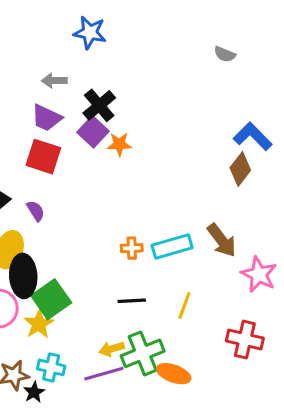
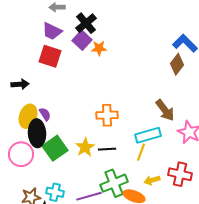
purple semicircle: (36, 211) -> (45, 114), moved
cyan rectangle: (172, 247) -> (148, 135), moved
orange cross: (132, 248) -> (107, 115), size x1.5
yellow star: (39, 324) -> (85, 147), moved
yellow arrow: (112, 349) -> (152, 180), moved

